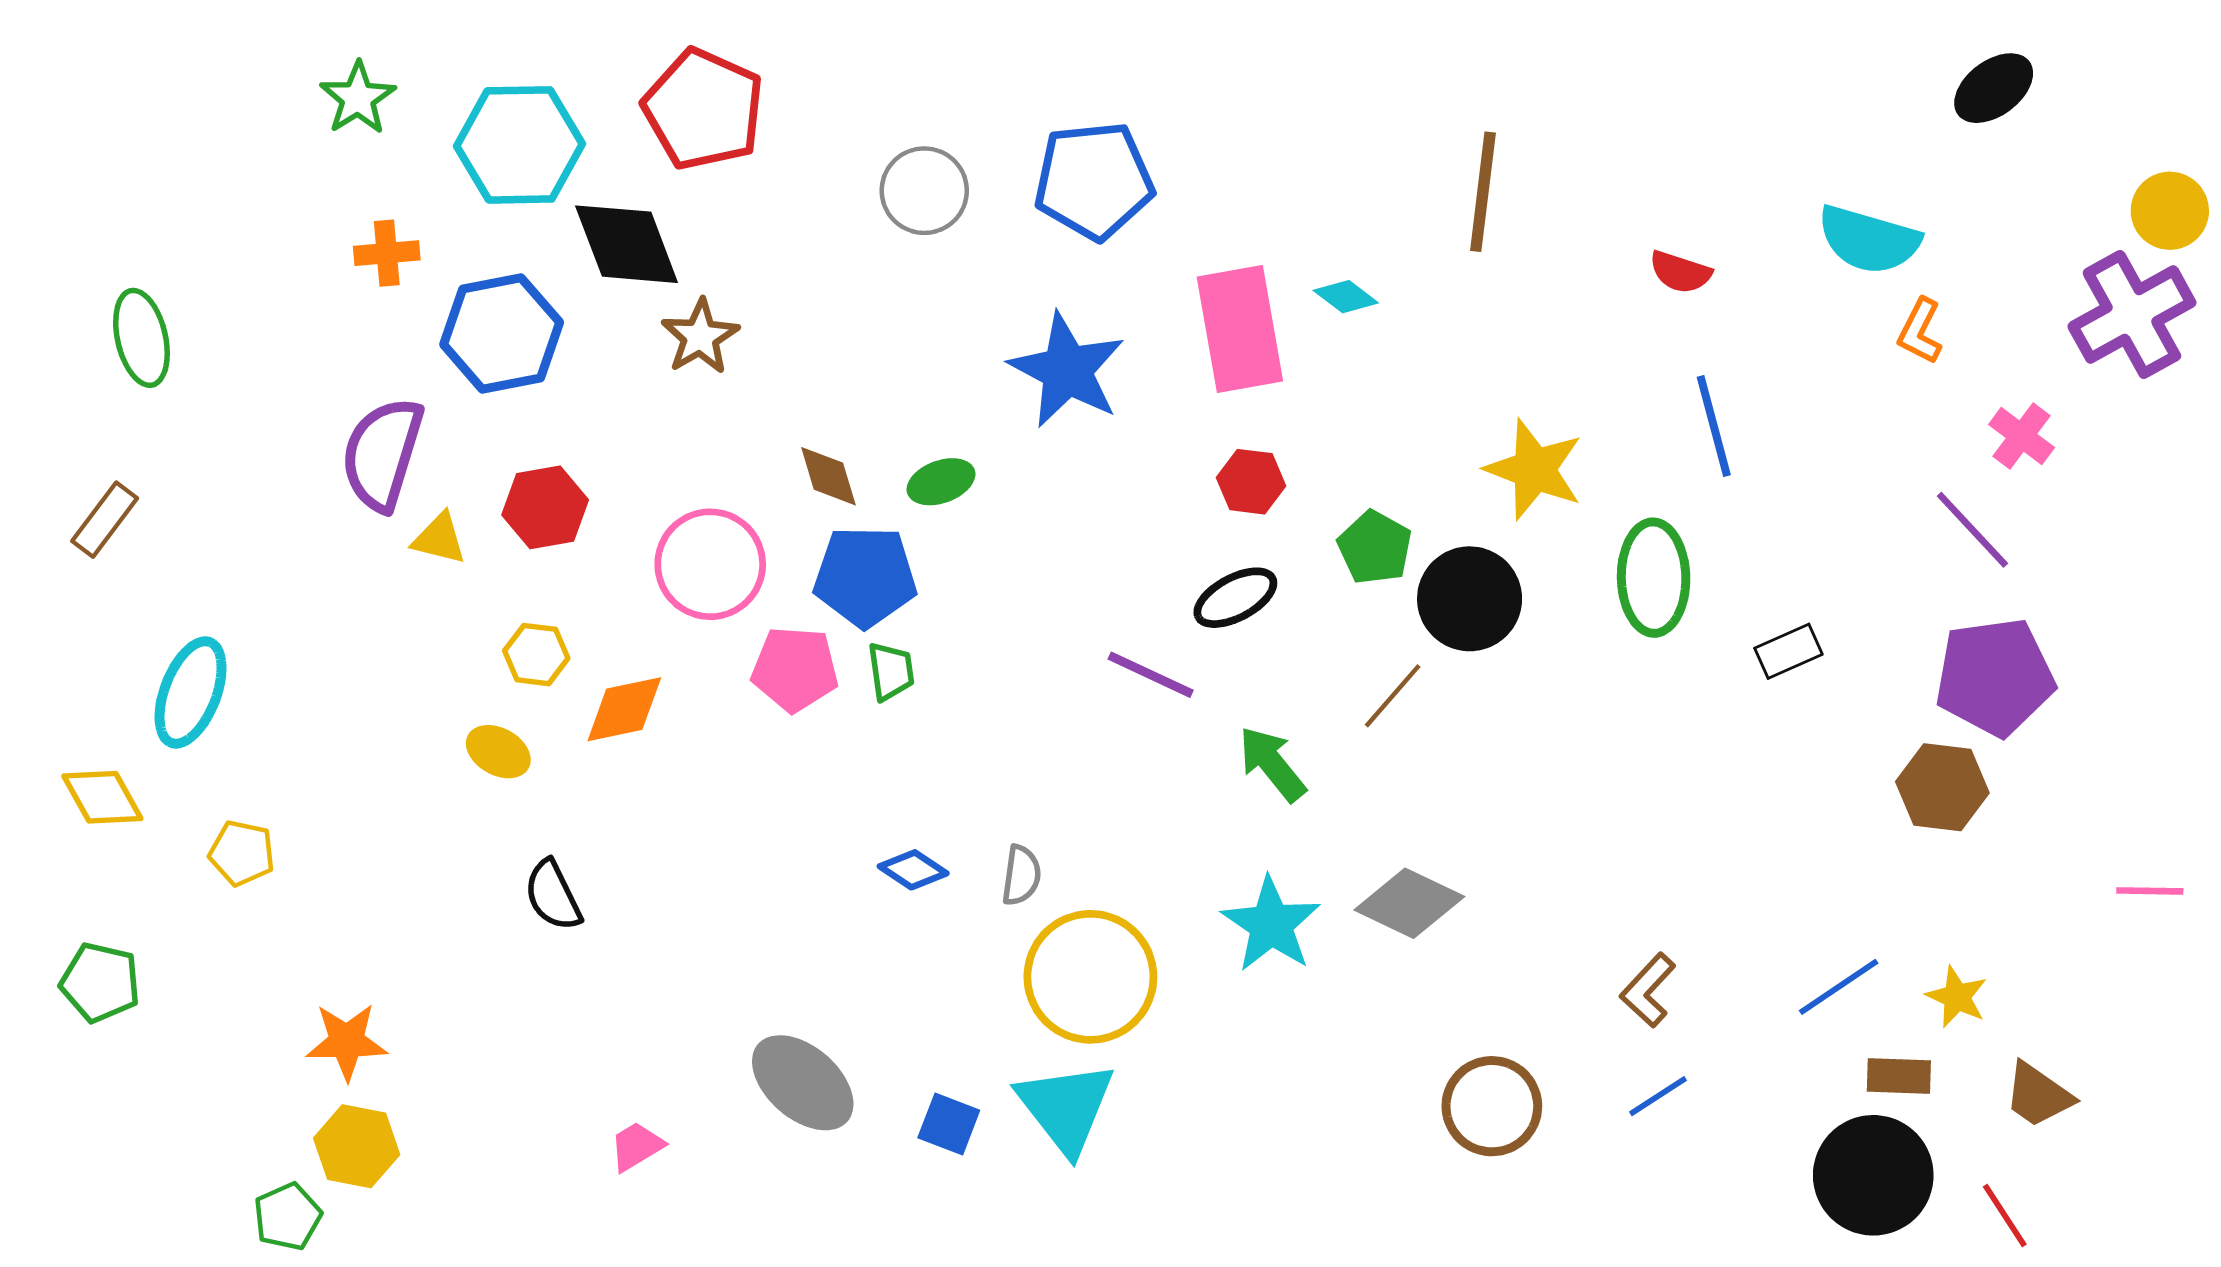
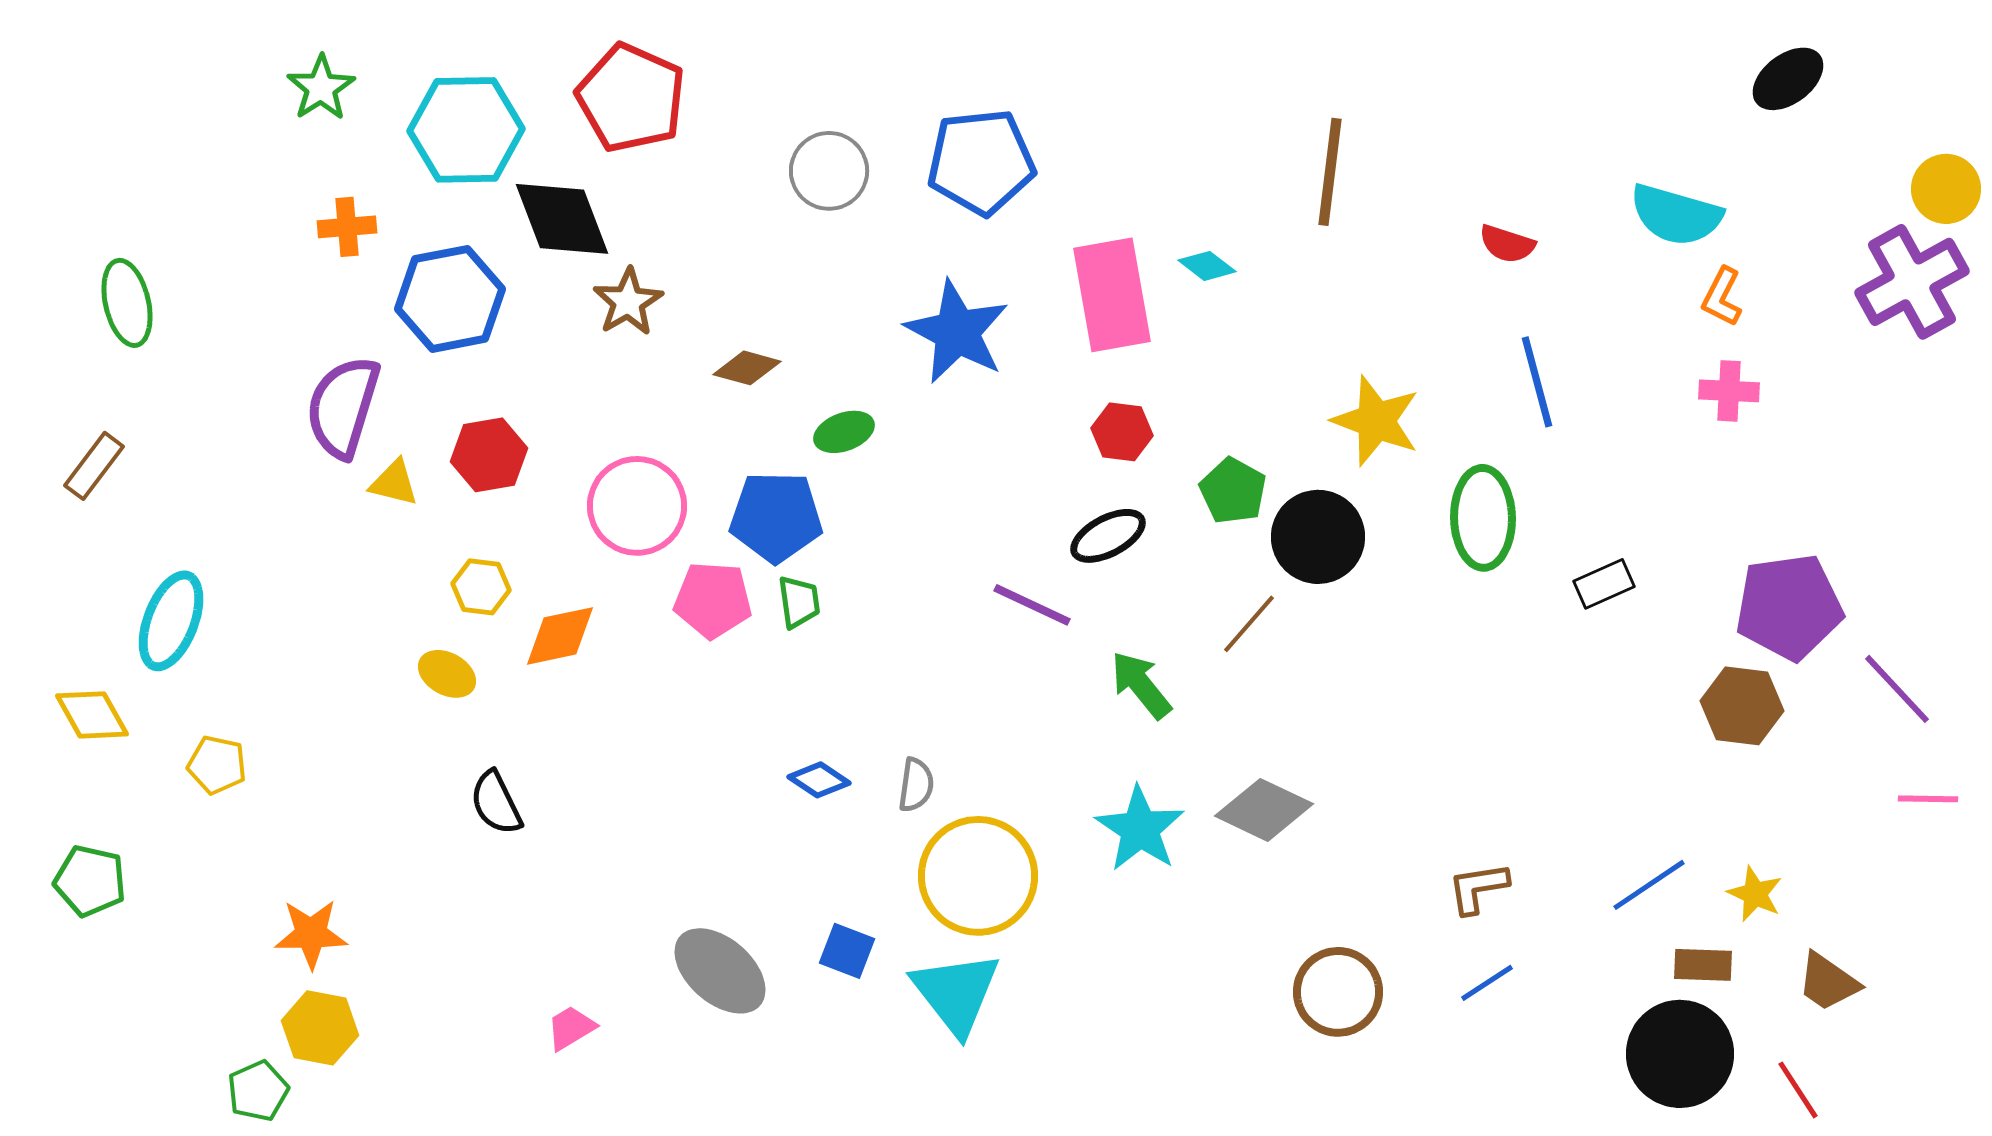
pink cross: (2022, 436) -> (1729, 391), moved, turned -34
brown diamond: (828, 476) -> (747, 368), moved, turned -58
purple line: (1972, 530) -> (1897, 689), moved
brown L-shape: (1648, 990) -> (1478, 888), turned 38
blue square: (949, 1124) -> (847, 951), moved

